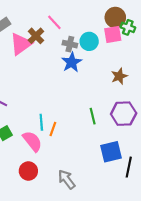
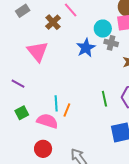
pink triangle: (21, 44) -> (38, 51), moved, turned -35
gray cross: (70, 44) -> (111, 43), moved
pink semicircle: (32, 141) -> (47, 121), turned -35

